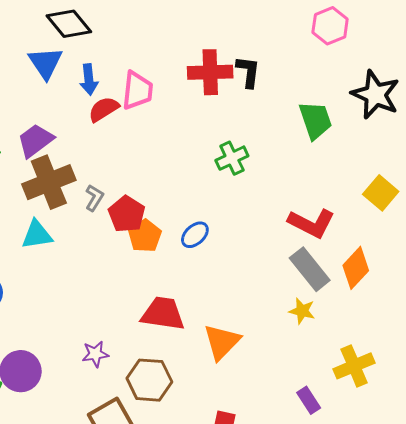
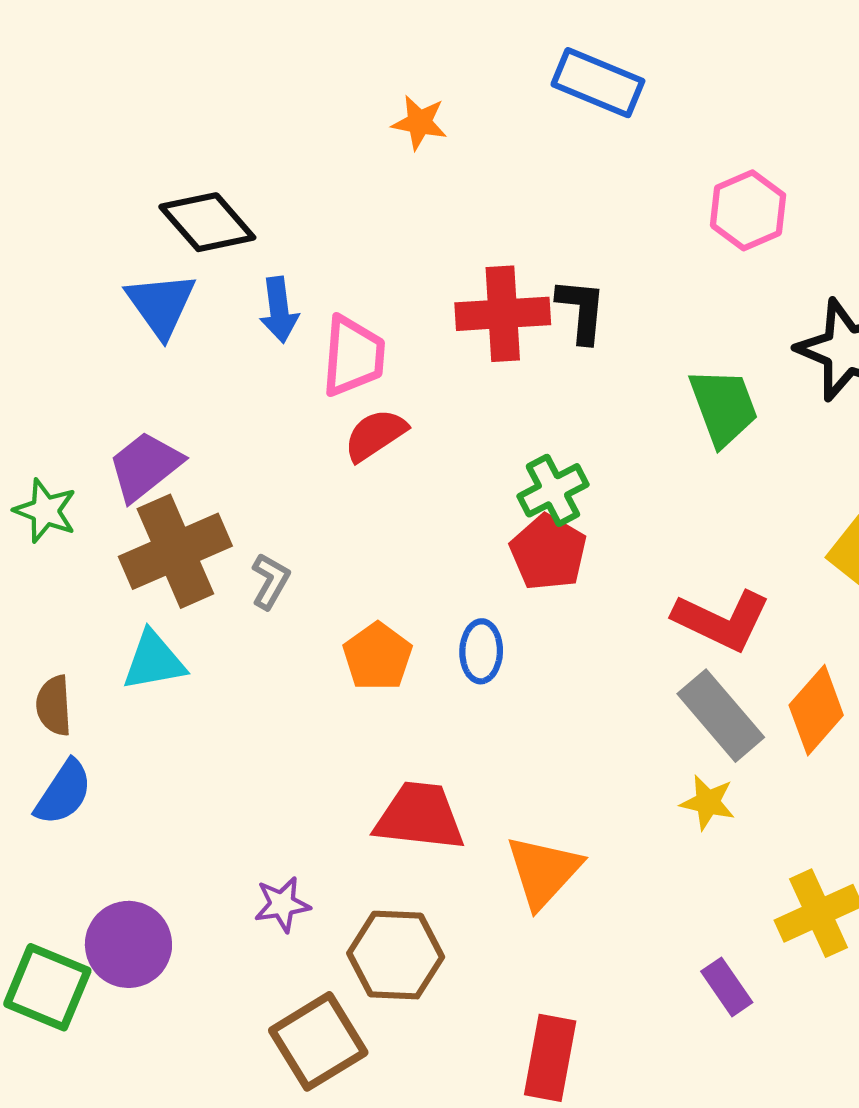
blue arrow: (89, 80) -> (279, 310), moved
red semicircle: (104, 109) -> (375, 435), moved
red pentagon: (127, 214) -> (548, 552), moved
blue ellipse: (195, 235) -> (481, 651), turned -44

